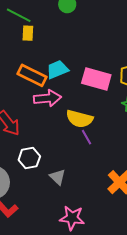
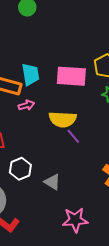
cyan trapezoid: (57, 69) -> (30, 74), turned 115
pink arrow: (47, 98) -> (26, 105), size x0.6

